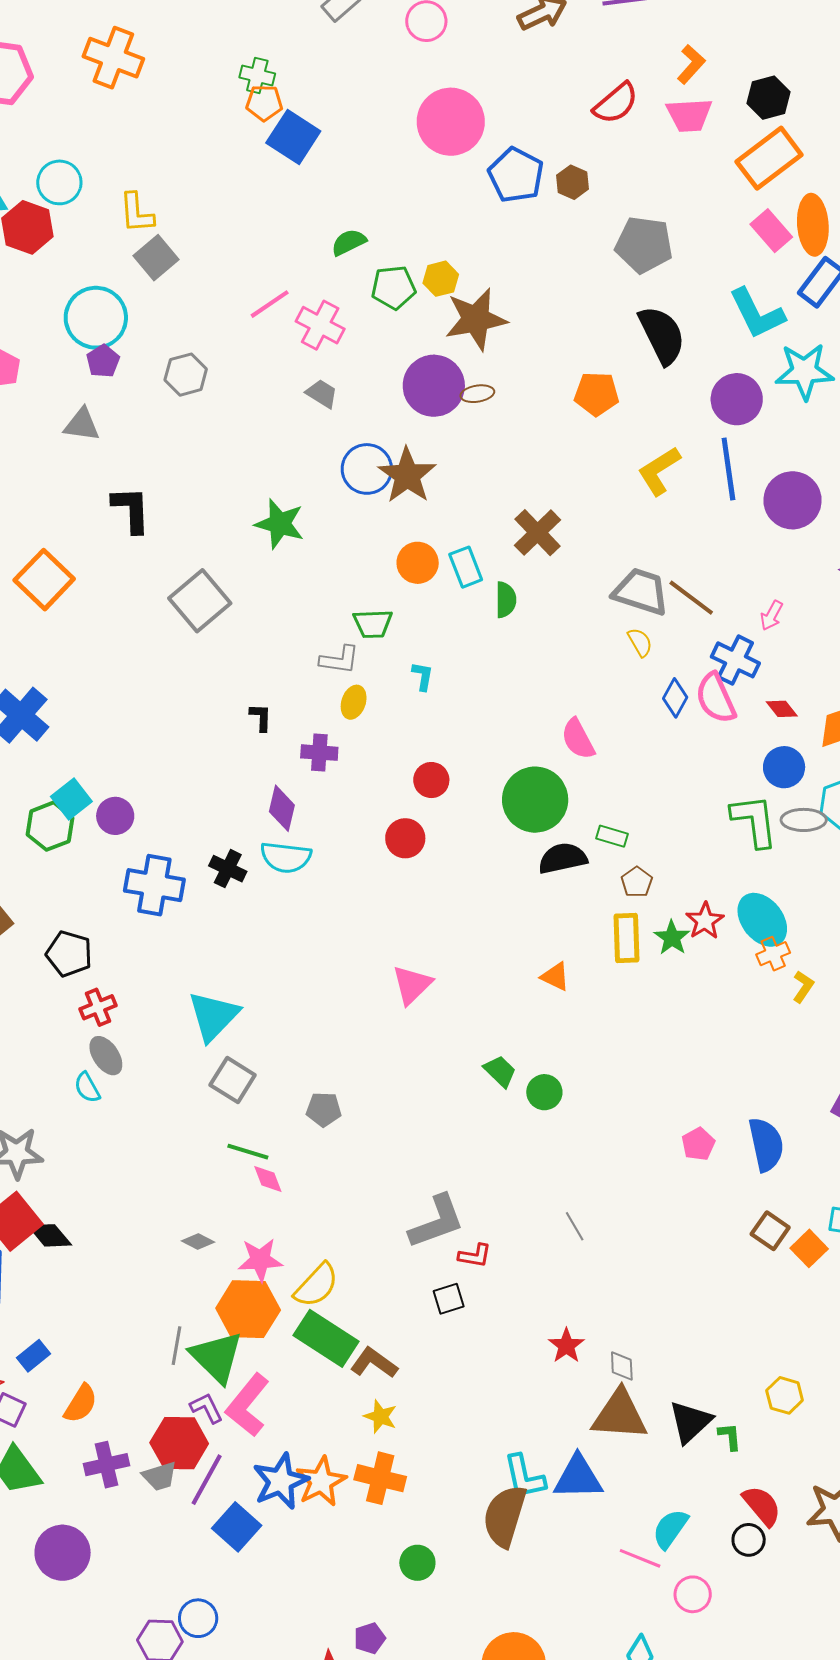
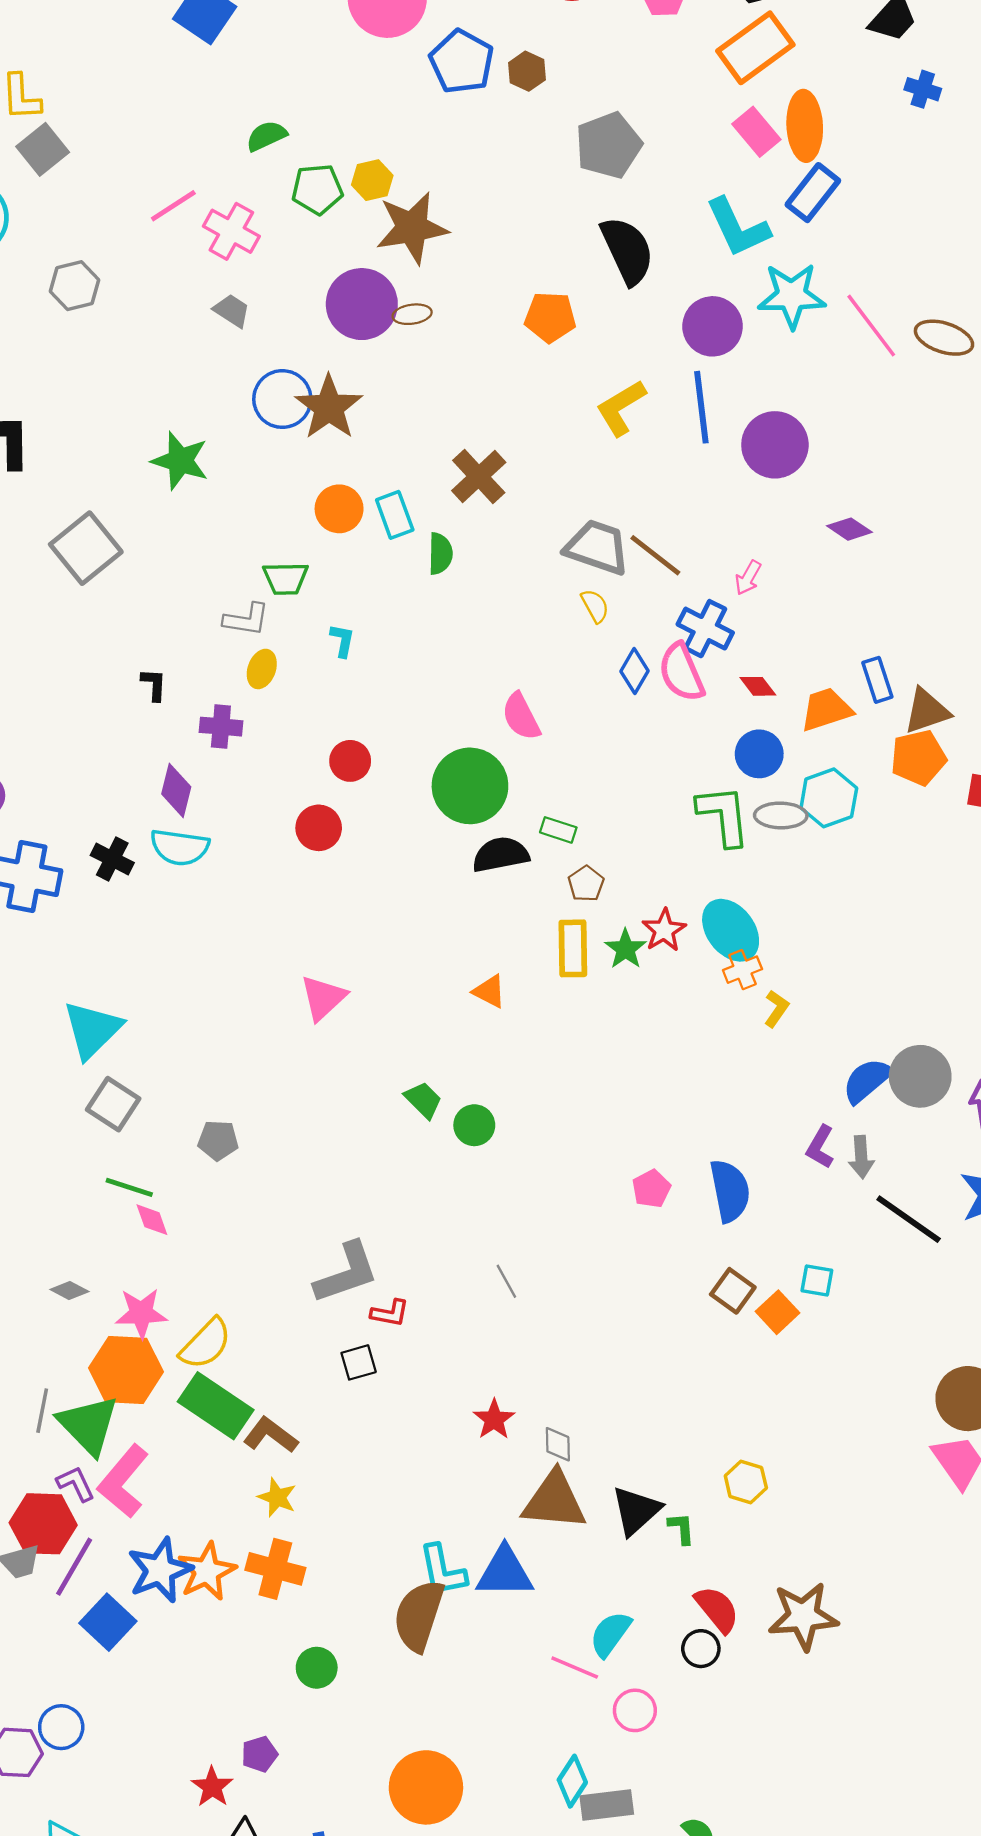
gray pentagon: (644, 245) -> (609, 145), turned -30

